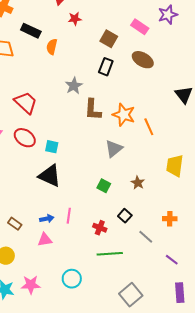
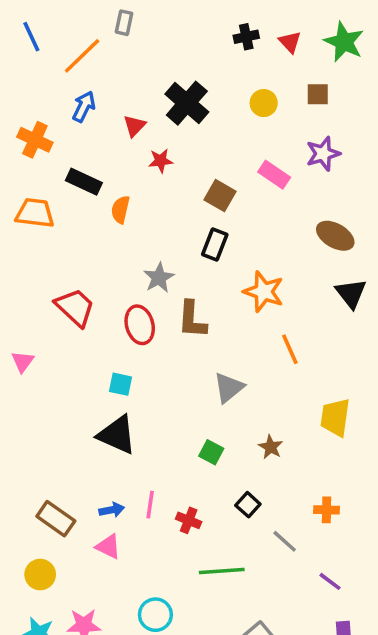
brown ellipse: (143, 60) -> (335, 236), moved
orange star: (124, 115) -> (264, 292), moved
red ellipse: (25, 138) -> (140, 325), moved, turned 40
brown rectangle: (15, 224) -> (56, 519), size x1.5
red cross: (100, 228) -> (189, 520), moved
pink triangle: (45, 240) -> (108, 547), turned 35

